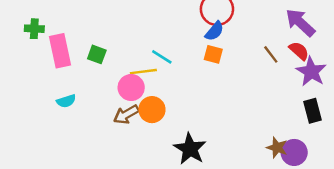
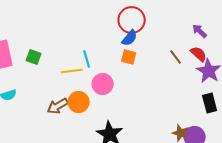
purple arrow: (300, 23) -> (200, 31), size x0.6
cyan line: (162, 57) -> (87, 59), turned 42
pink circle: (131, 88) -> (103, 84), moved

